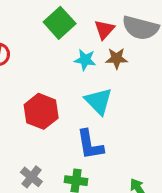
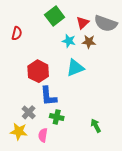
cyan triangle: (98, 101) -> (75, 68), turned 48
blue L-shape: (90, 145) -> (48, 96), moved

